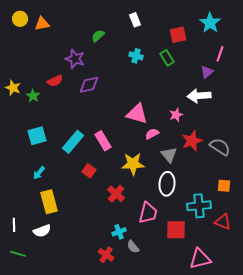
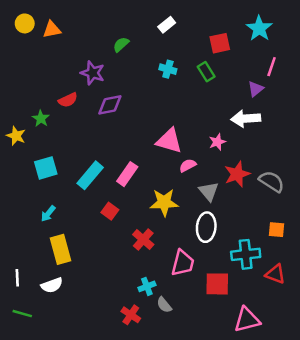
white rectangle: (135, 20) -> (167, 25), turned 72
yellow star: (13, 88) -> (16, 136), moved
pink rectangle: (103, 141) -> (127, 174), turned 66

